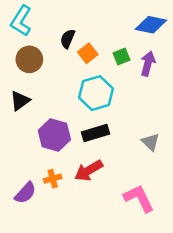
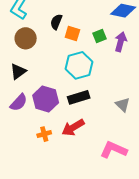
orange square: (88, 53) -> (72, 33), turned -35
purple semicircle: (25, 193) -> (19, 102), moved
pink L-shape: (139, 198) -> (114, 150), turned -40

